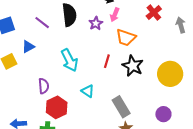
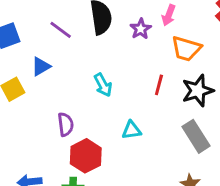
cyan arrow: (69, 60) -> (103, 85), size x0.7
black star: (133, 66) -> (198, 91), turned 30
cyan triangle: (88, 91) -> (132, 130), turned -40
gray rectangle: (121, 107) -> (196, 136), moved

